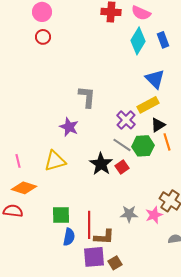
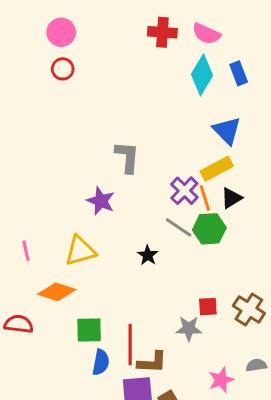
orange line: (167, 142) -> (205, 198), moved
black star: (101, 164) -> (148, 255), size x0.6
red square: (122, 167) -> (208, 307), moved, turned 32
orange diamond: (24, 188) -> (57, 292), moved
pink star: (154, 215) -> (221, 380), moved

